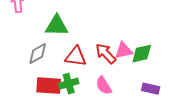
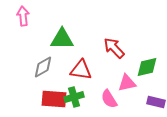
pink triangle: (124, 51) -> (127, 83), moved
red arrow: (106, 54) -> (114, 48), moved

